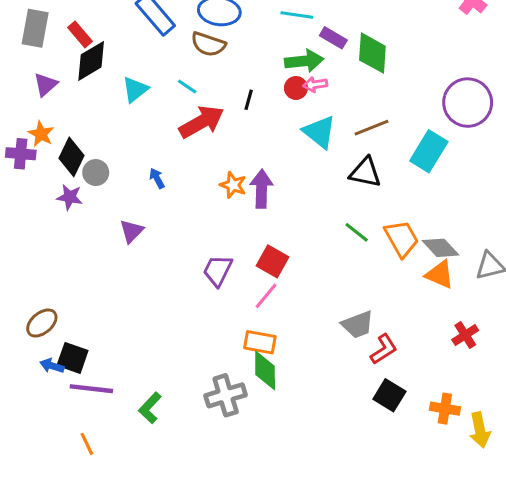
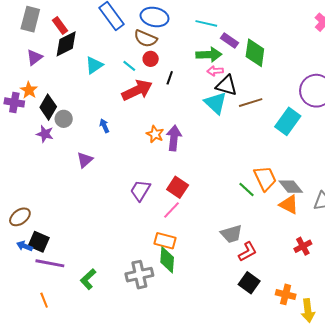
red circle: (296, 88) -> (151, 59), moved
black triangle: (365, 172) -> (226, 85), moved
green line: (357, 232) -> (247, 190), moved

